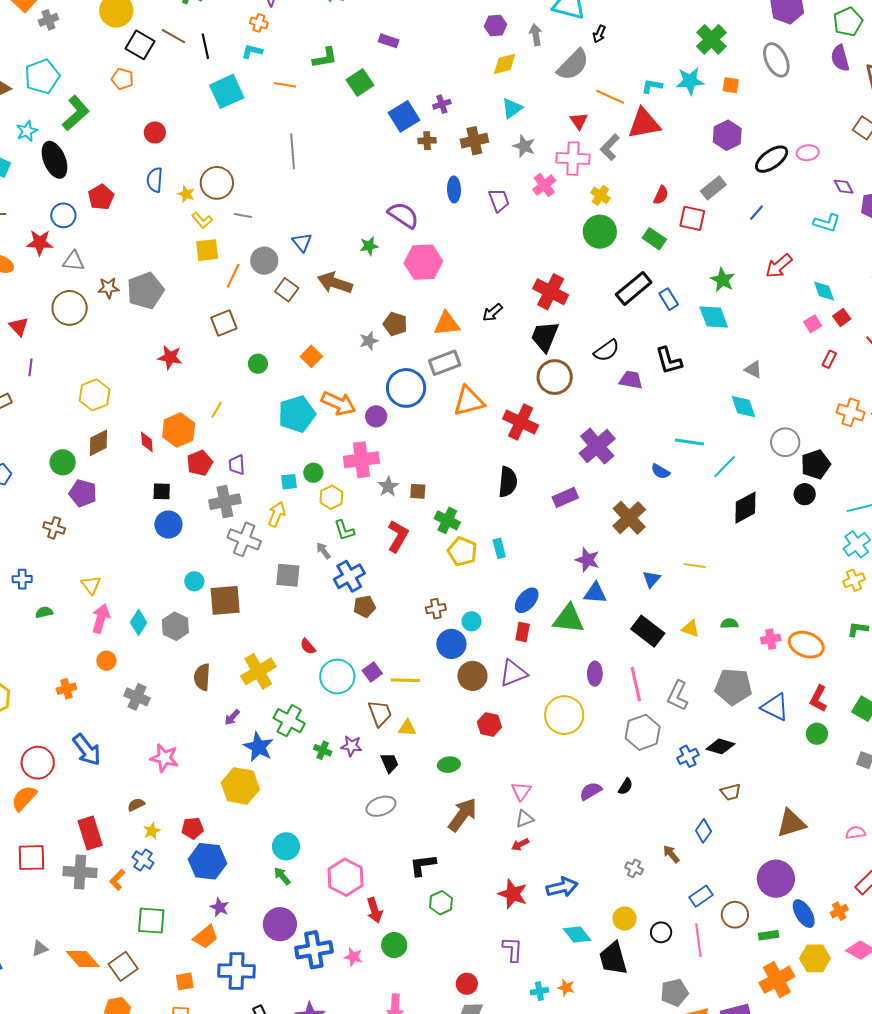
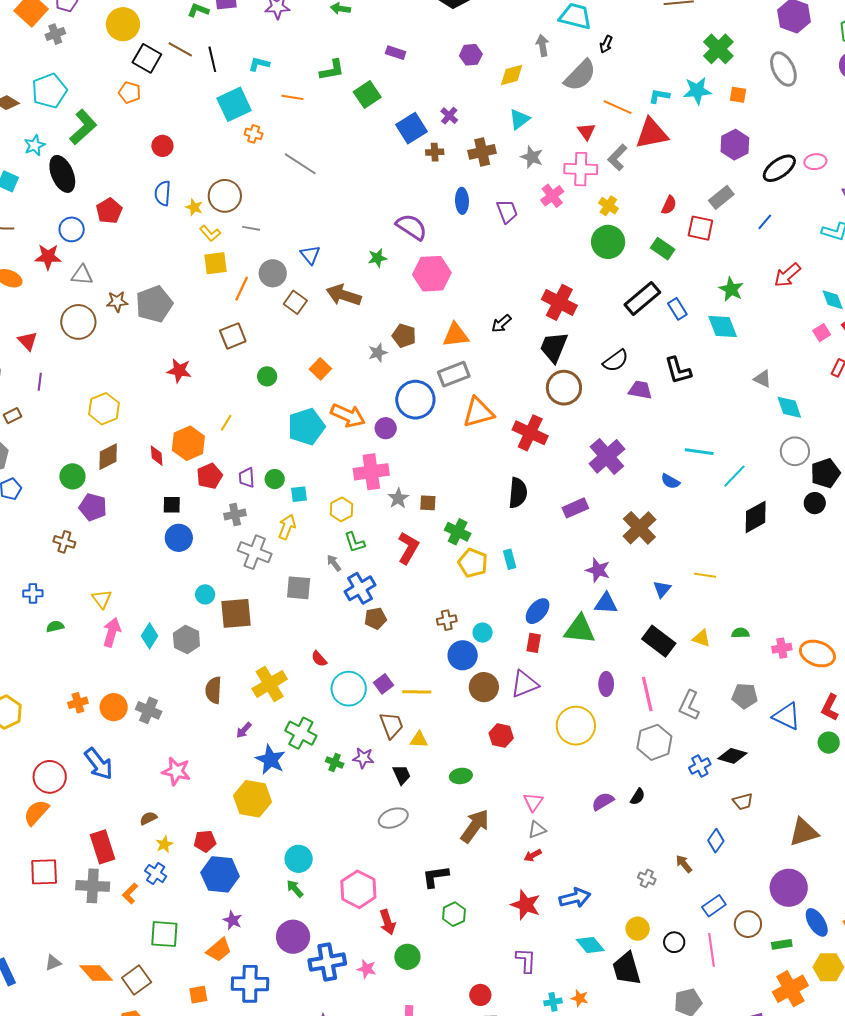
orange cross: (259, 23) -> (254, 134), moved
purple hexagon: (495, 25) -> (471, 55), moved
purple cross: (442, 104) -> (449, 116), turned -30
gray line: (293, 151) -> (300, 164), turned -52
cyan diamond: (743, 407) -> (789, 407), moved
green circle: (313, 473) -> (275, 479), moved
gray cross: (225, 502) -> (235, 515), size x0.7
orange circle: (106, 661) -> (114, 707), moved, size x1.4
gray pentagon: (733, 687) -> (745, 696), size x0.7

